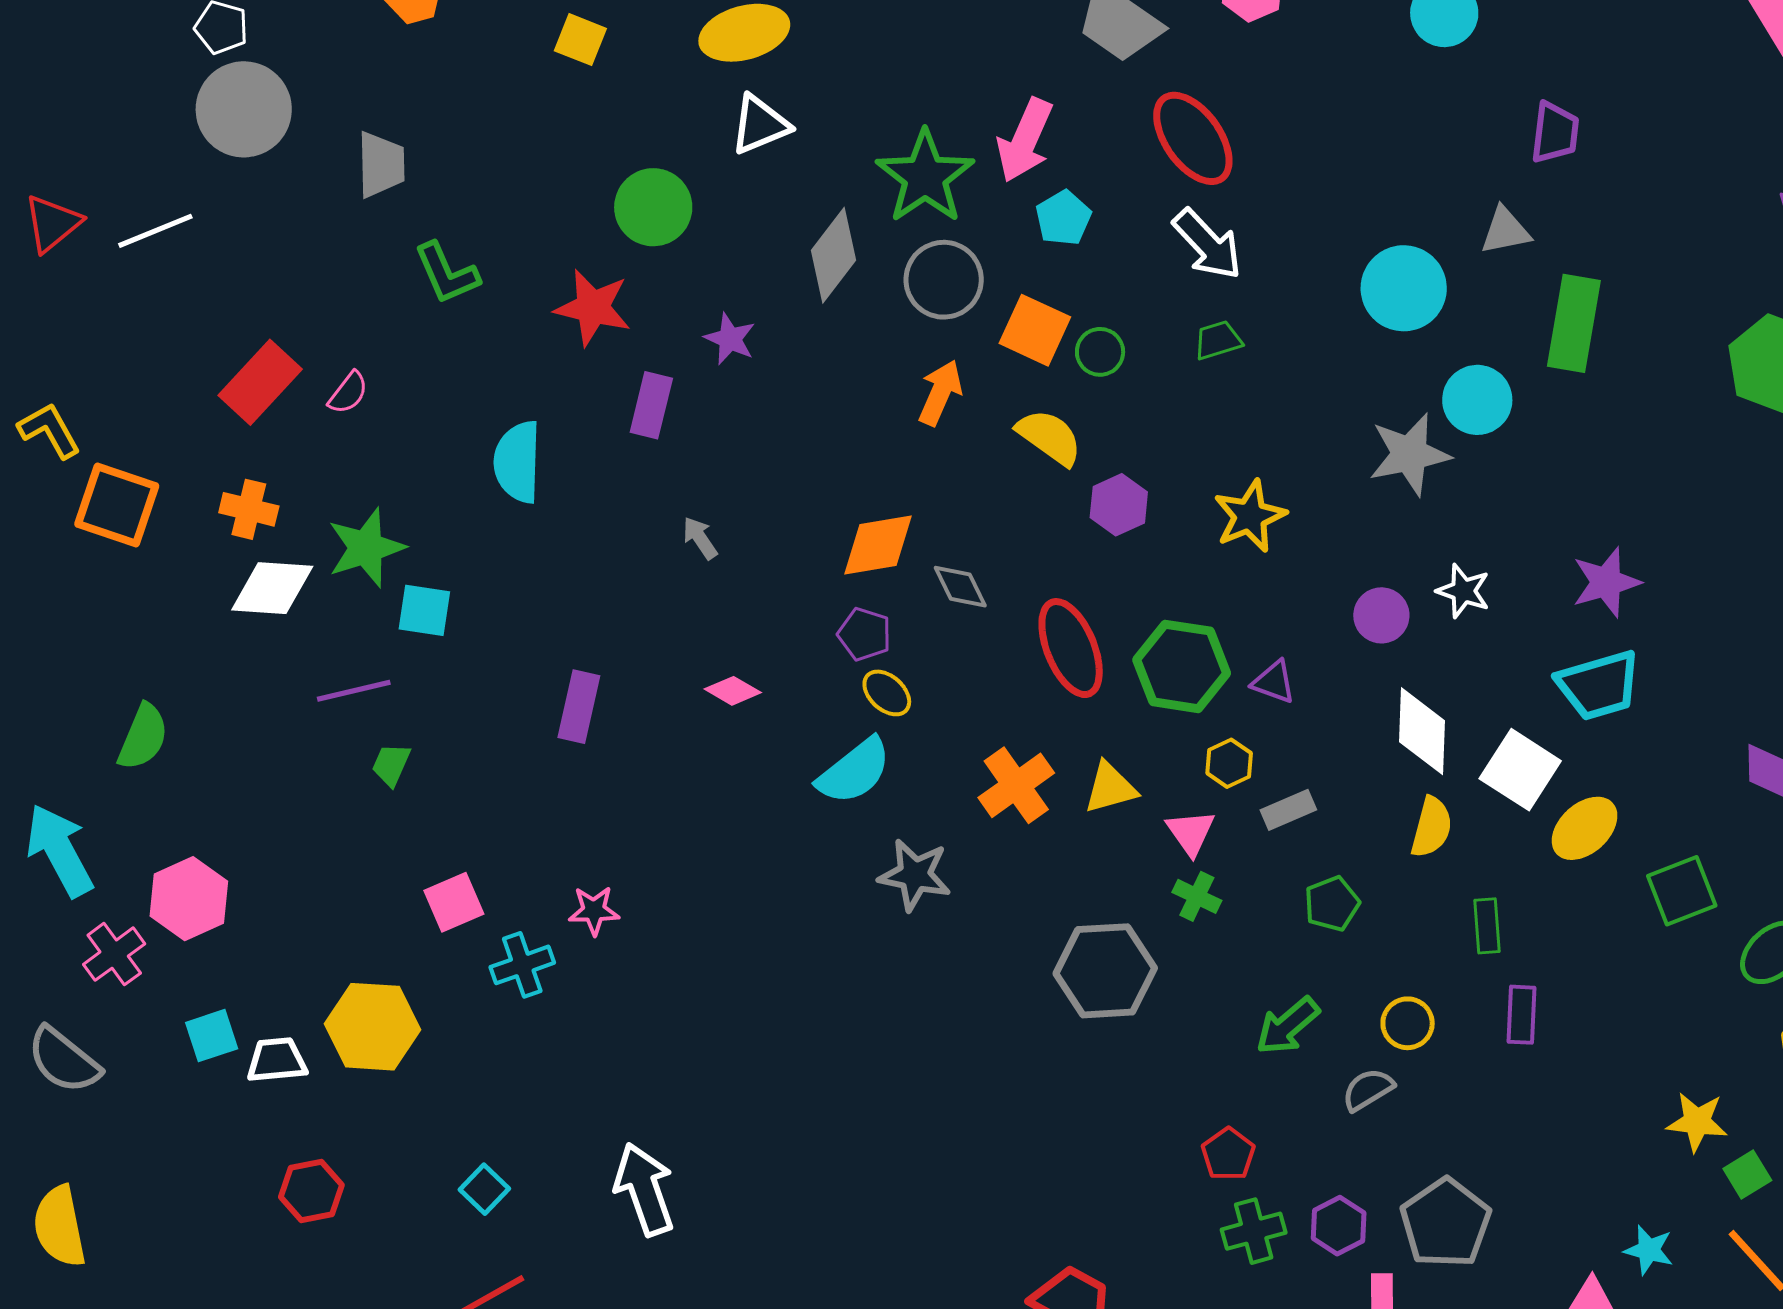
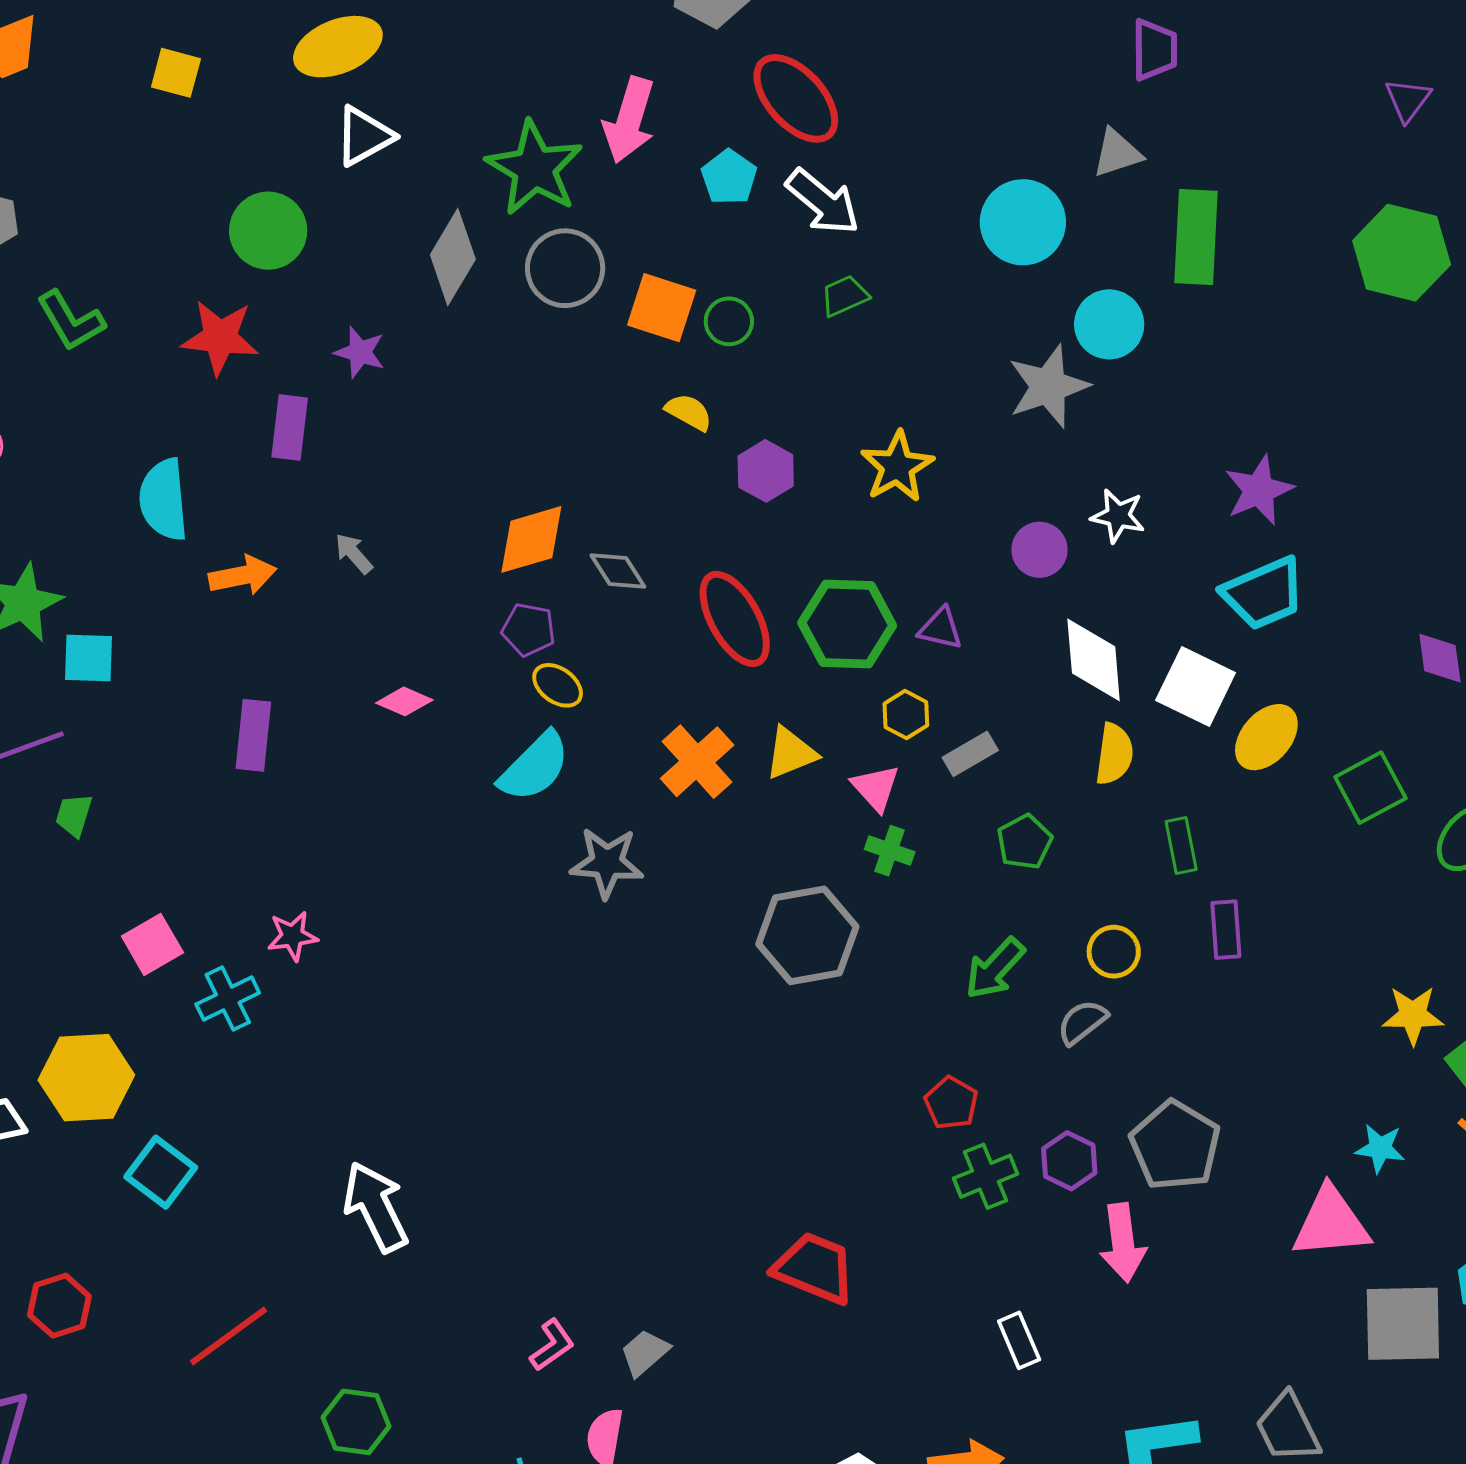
cyan pentagon: (1063, 218) -> (729, 177), moved
orange arrow: (940, 393) -> (243, 575), moved, turned 62
yellow semicircle: (1049, 437) -> (689, 412), size x0.7
cyan square: (484, 1189) -> (161, 1172), moved, size x1.4
red hexagon: (311, 1191) -> (59, 1306), moved

